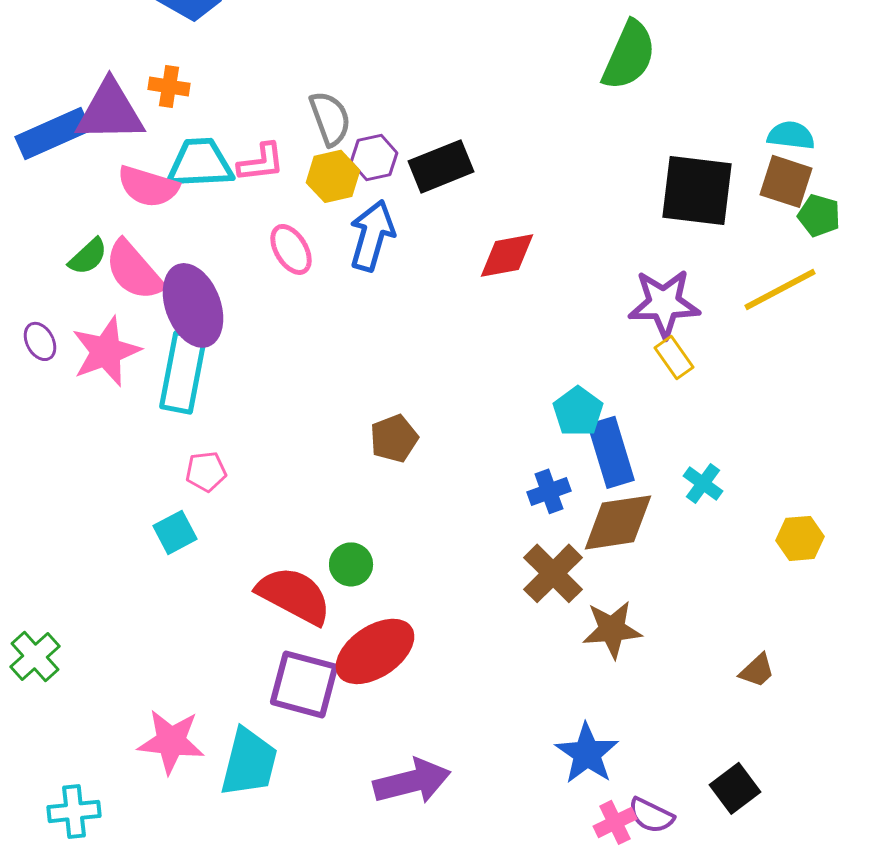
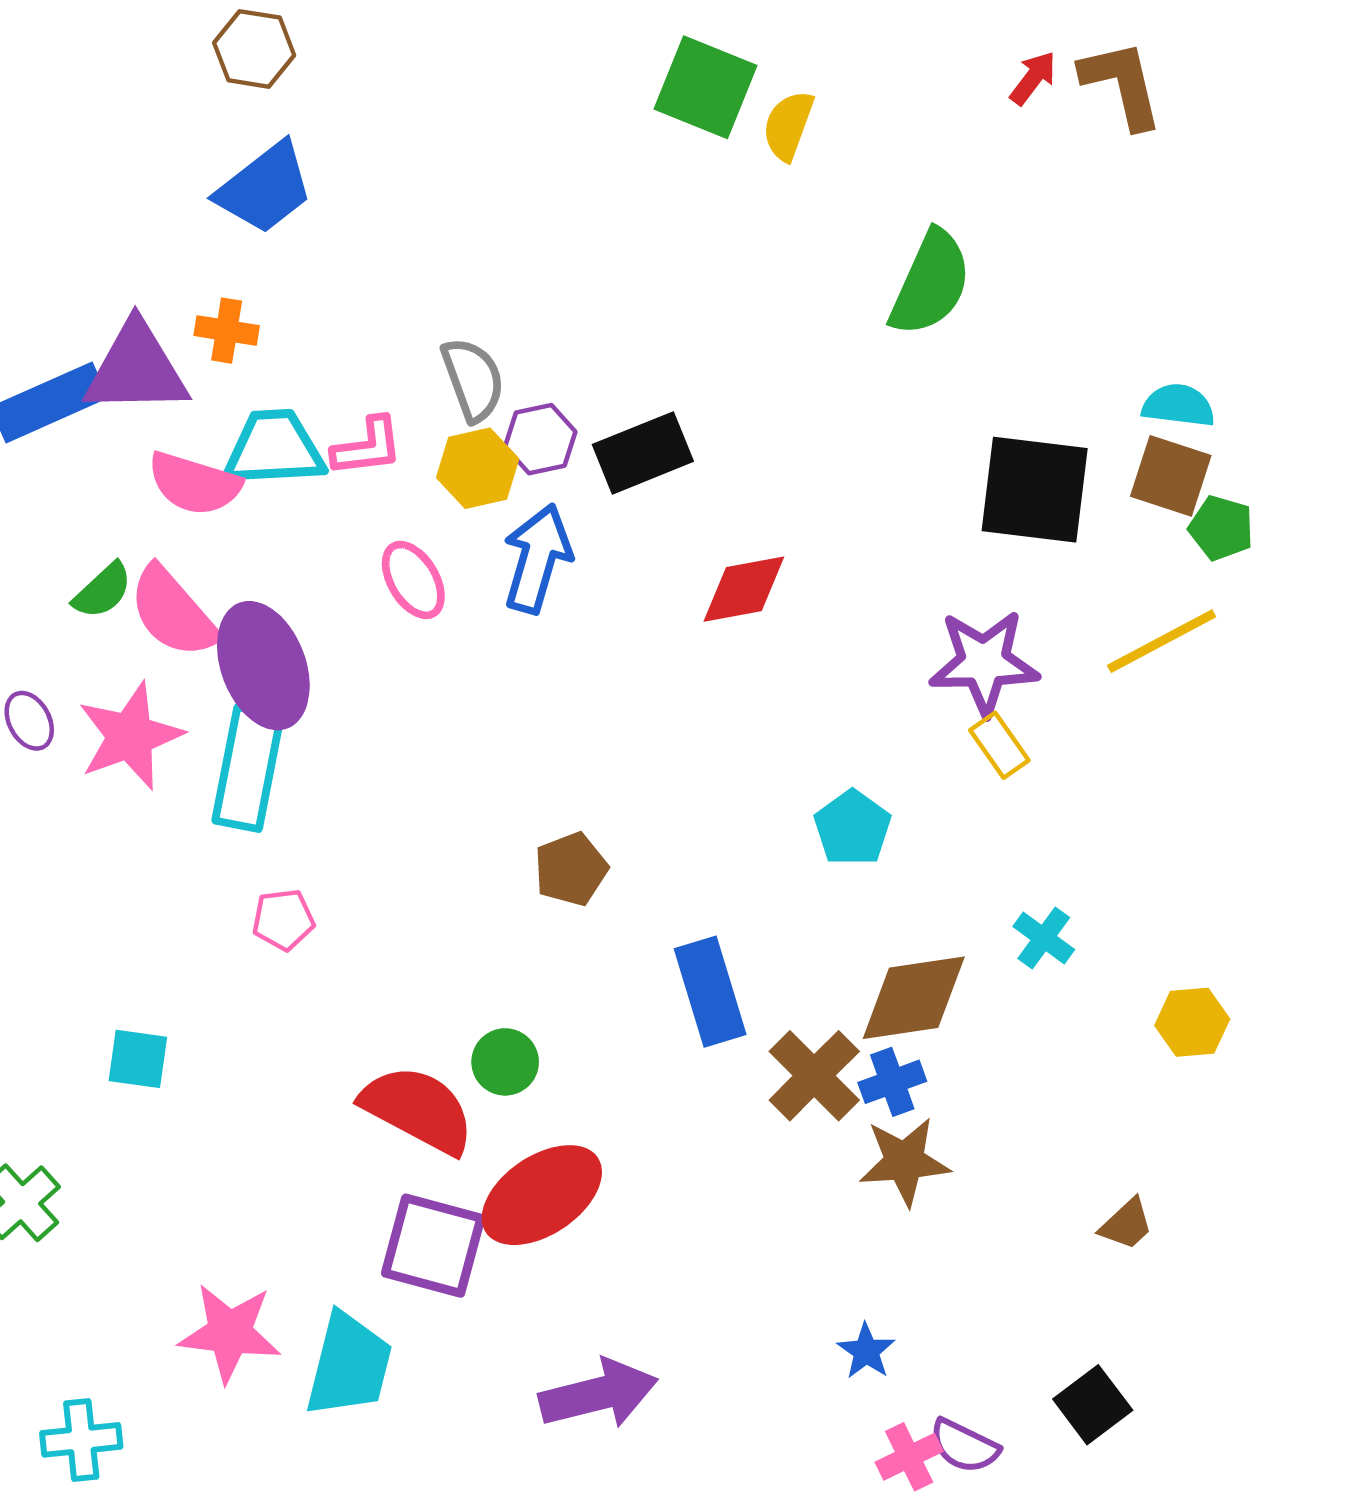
blue rectangle: (611, 452) -> (710, 992), moved
blue cross: (549, 491) -> (892, 1082), moved
cyan square: (175, 532) -> (138, 1059), moved, turned 36
blue star: (587, 753) -> (866, 1351), size x0.6

